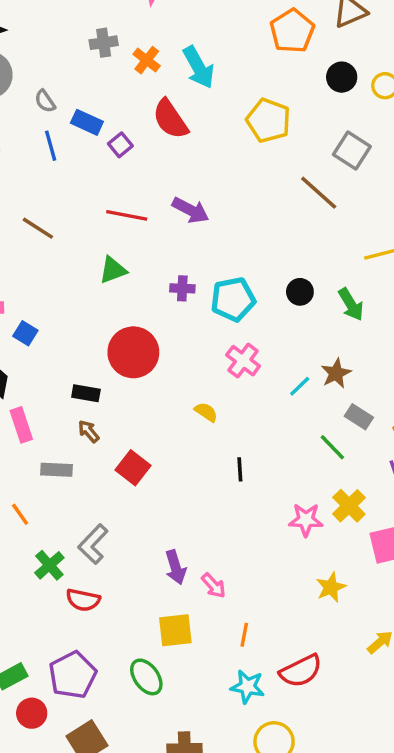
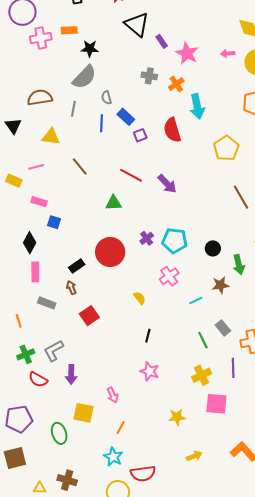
orange cross: (147, 60) -> (176, 84), moved
purple cross: (182, 288) -> (147, 238), moved, turned 32
blue square: (25, 333) -> (54, 222), turned -32
brown star: (336, 373) -> (220, 285), moved
black rectangle: (86, 393) -> (77, 266), turned -63
pink star: (306, 520) -> (150, 371), moved
purple arrow: (176, 567) -> (71, 374), moved
red semicircle: (301, 671) -> (143, 474), moved

